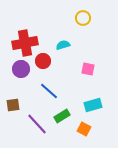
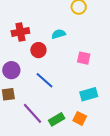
red cross: (25, 43) -> (20, 32), size x0.7
purple circle: (21, 69) -> (11, 70), moved
green rectangle: (62, 116) -> (57, 119), moved

